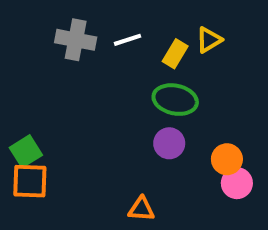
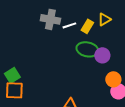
gray cross: (76, 40) -> (50, 19), moved
white line: (127, 40) -> (69, 25), moved
purple circle: (169, 143) -> (102, 55), moved

